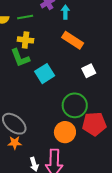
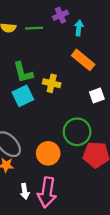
yellow cross: (26, 40) -> (52, 83), moved
cyan square: (45, 74) -> (23, 96), moved
orange circle: (65, 132) -> (48, 153), moved

